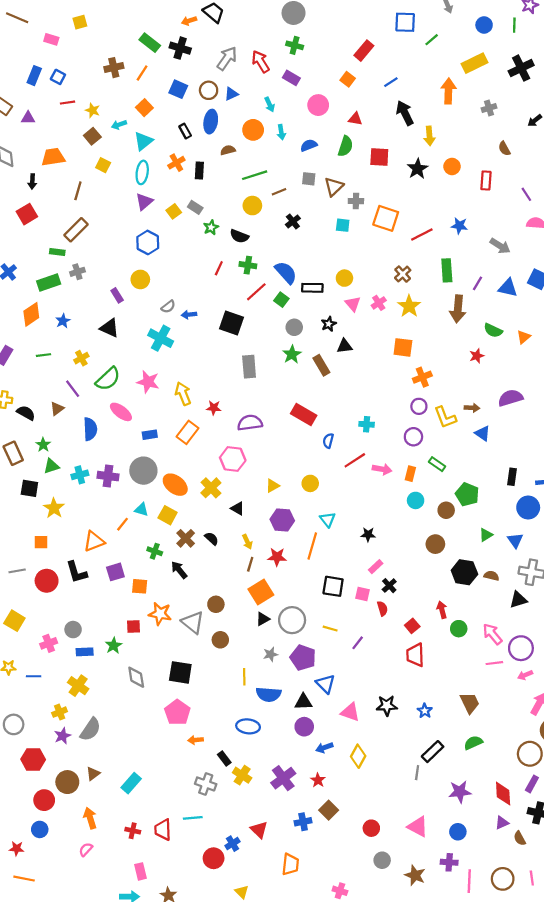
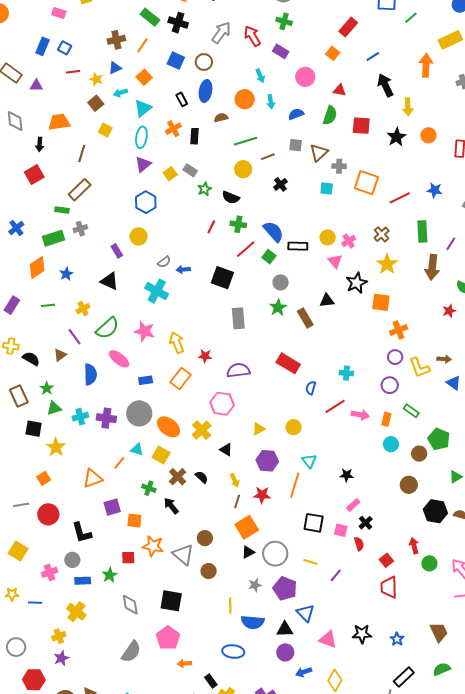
blue triangle: (231, 94) -> (115, 68), moved
pink cross: (379, 303) -> (349, 241), moved
black star: (329, 324) -> (357, 283), moved, size x1.5
orange square: (41, 542) -> (44, 478), turned -32
black L-shape: (77, 572) -> (82, 533), moved
gray semicircle: (90, 729) -> (131, 652), moved

